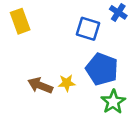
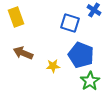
brown arrow: (40, 85) -> (23, 53), moved

